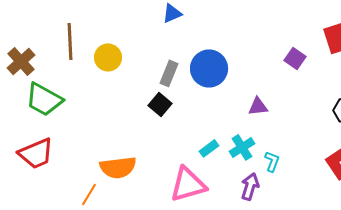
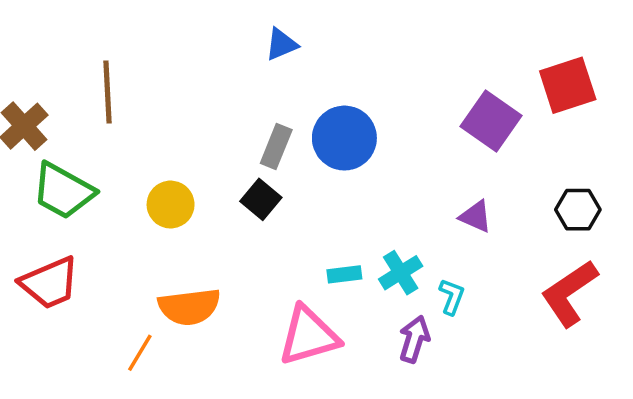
yellow circle: (108, 57) -> (171, 205), moved
purple square: (295, 58) -> (491, 121), size x1.6
purple triangle: (258, 106) -> (476, 216), moved, turned 30
cyan rectangle: (209, 148) -> (344, 274), turned 30

